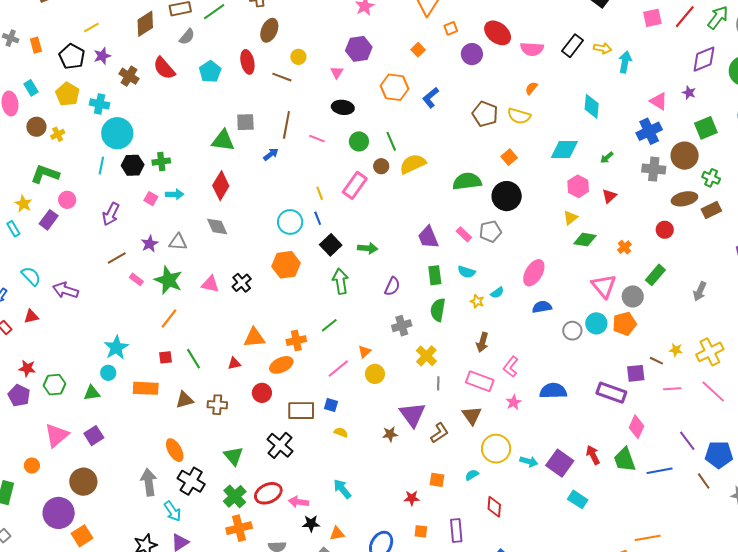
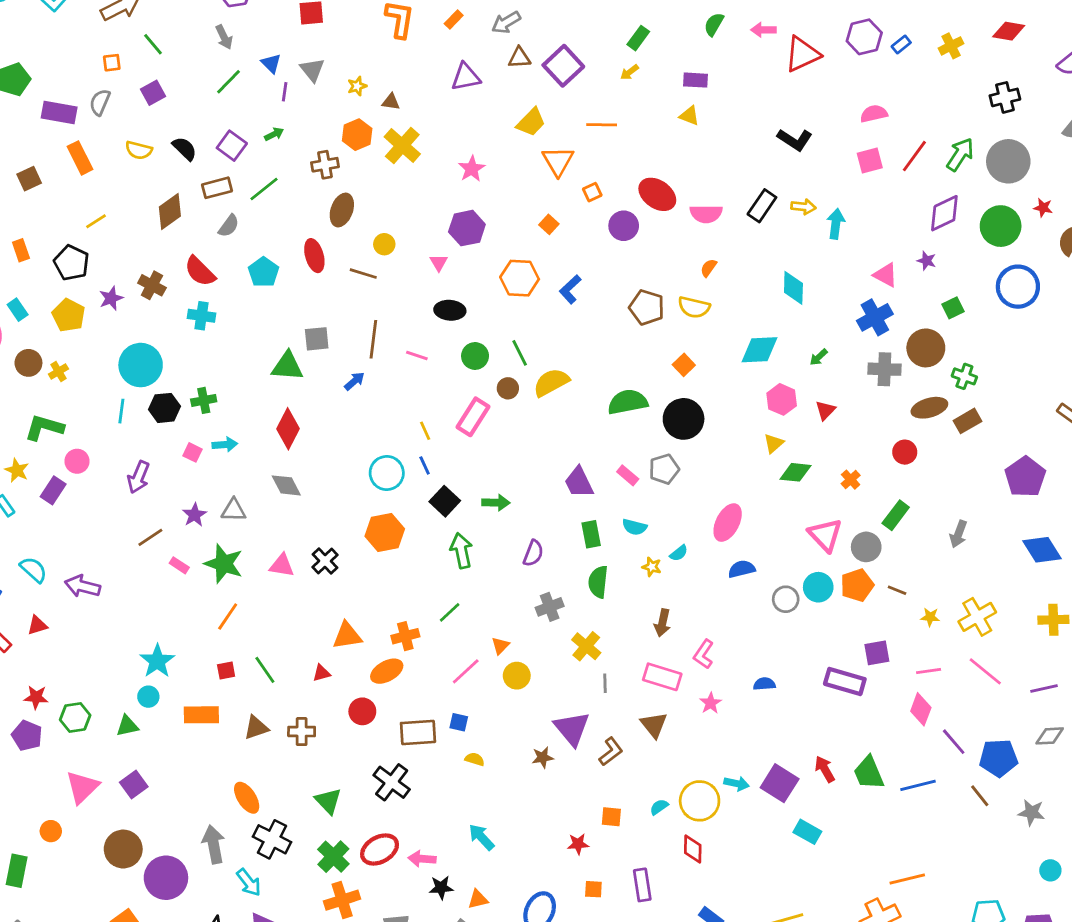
purple star: (102, 56) -> (111, 298), moved
cyan cross: (100, 104) -> (202, 316), moved
green square: (706, 128) -> (953, 308), size x0.7
brown line: (656, 361) -> (897, 590), moved
blue semicircle: (553, 391) -> (764, 684), size x0.6
pink diamond: (637, 427) -> (921, 709), moved
yellow circle: (496, 449) -> (700, 801), moved
purple circle: (59, 513) -> (166, 878), moved

